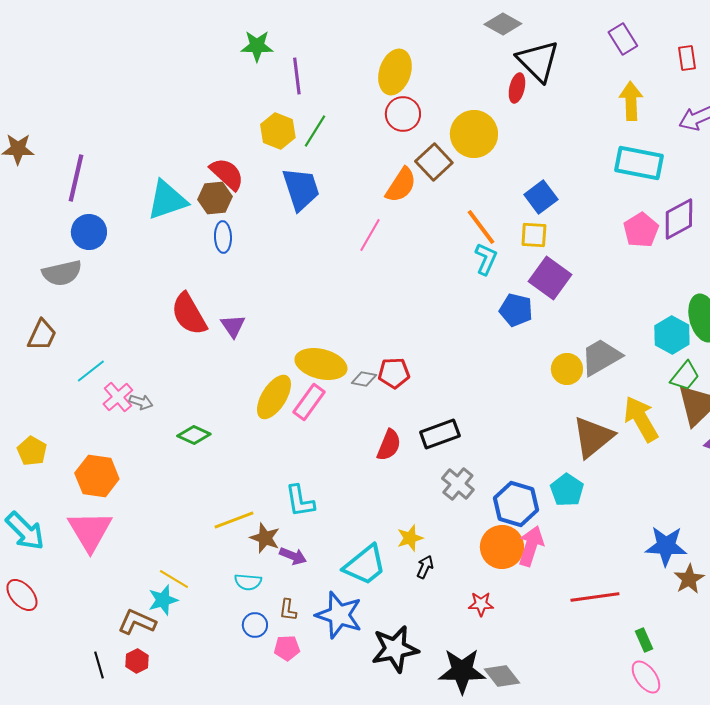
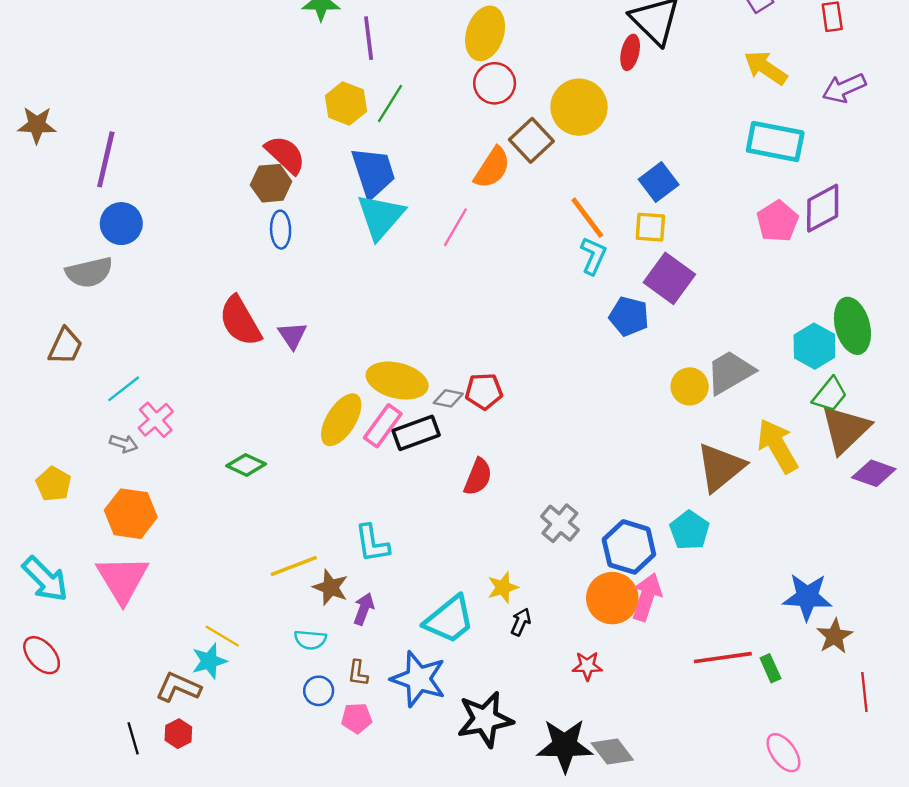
yellow arrow: (631, 101) -> (766, 68), turned -54
cyan triangle: (167, 200) -> (380, 216), moved, turned -30
gray arrow: (141, 402) -> (124, 444), moved
black rectangle: (440, 434) -> (416, 433), moved
purple arrow: (293, 556) -> (364, 609), turned -92
green rectangle: (644, 640) -> (770, 668), moved

